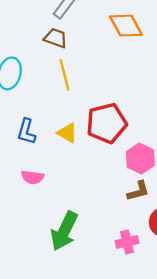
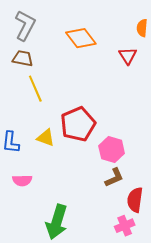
pink cross: (127, 242) -> (125, 226), moved

